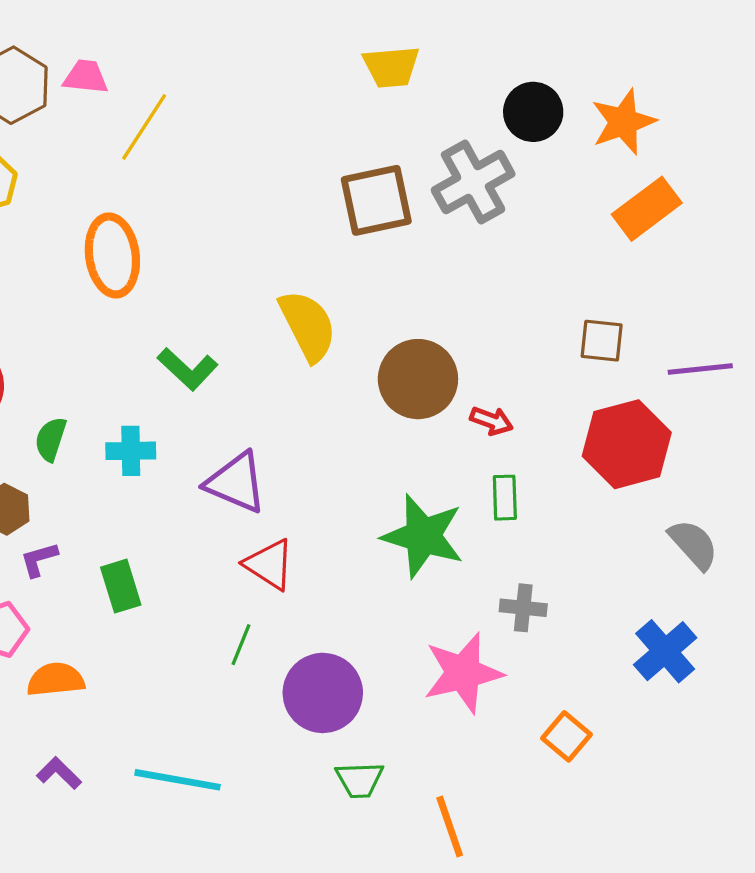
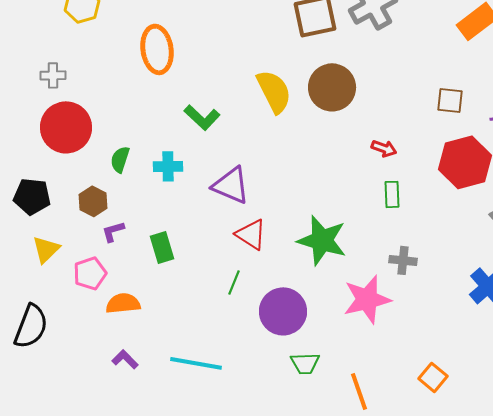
brown circle: (418, 379) -> (332, 87), moved
green star: (423, 536) -> (322, 240), moved
orange square: (567, 736) -> (433, 377), moved

